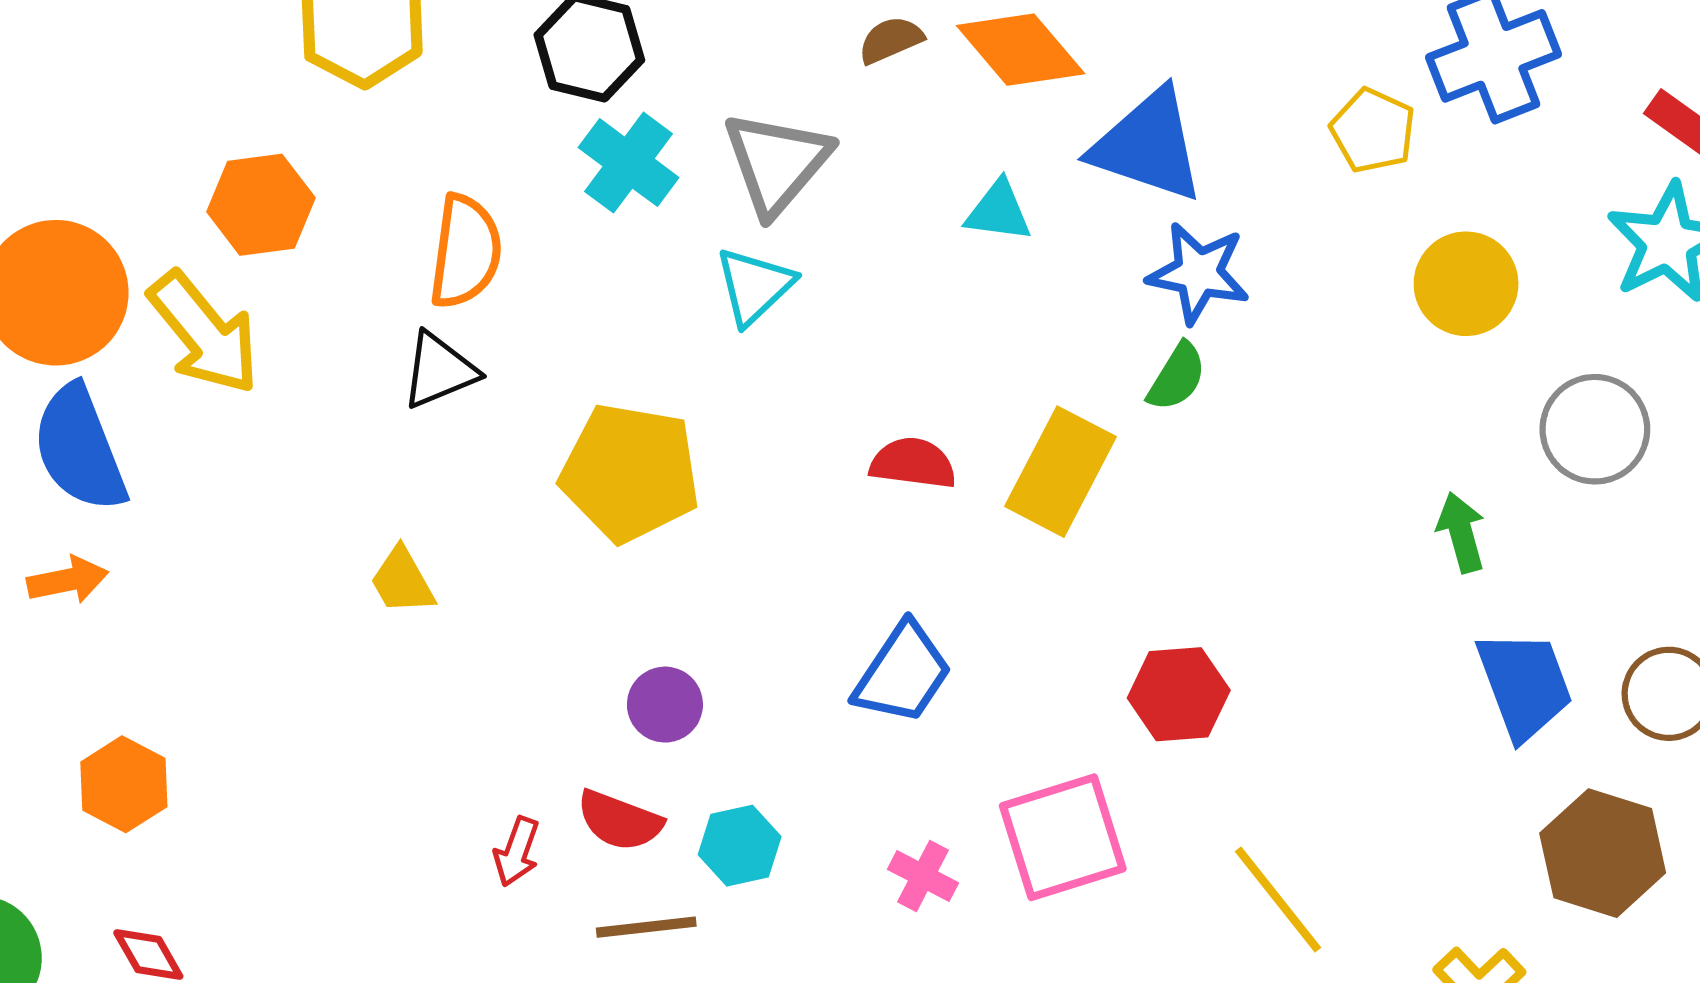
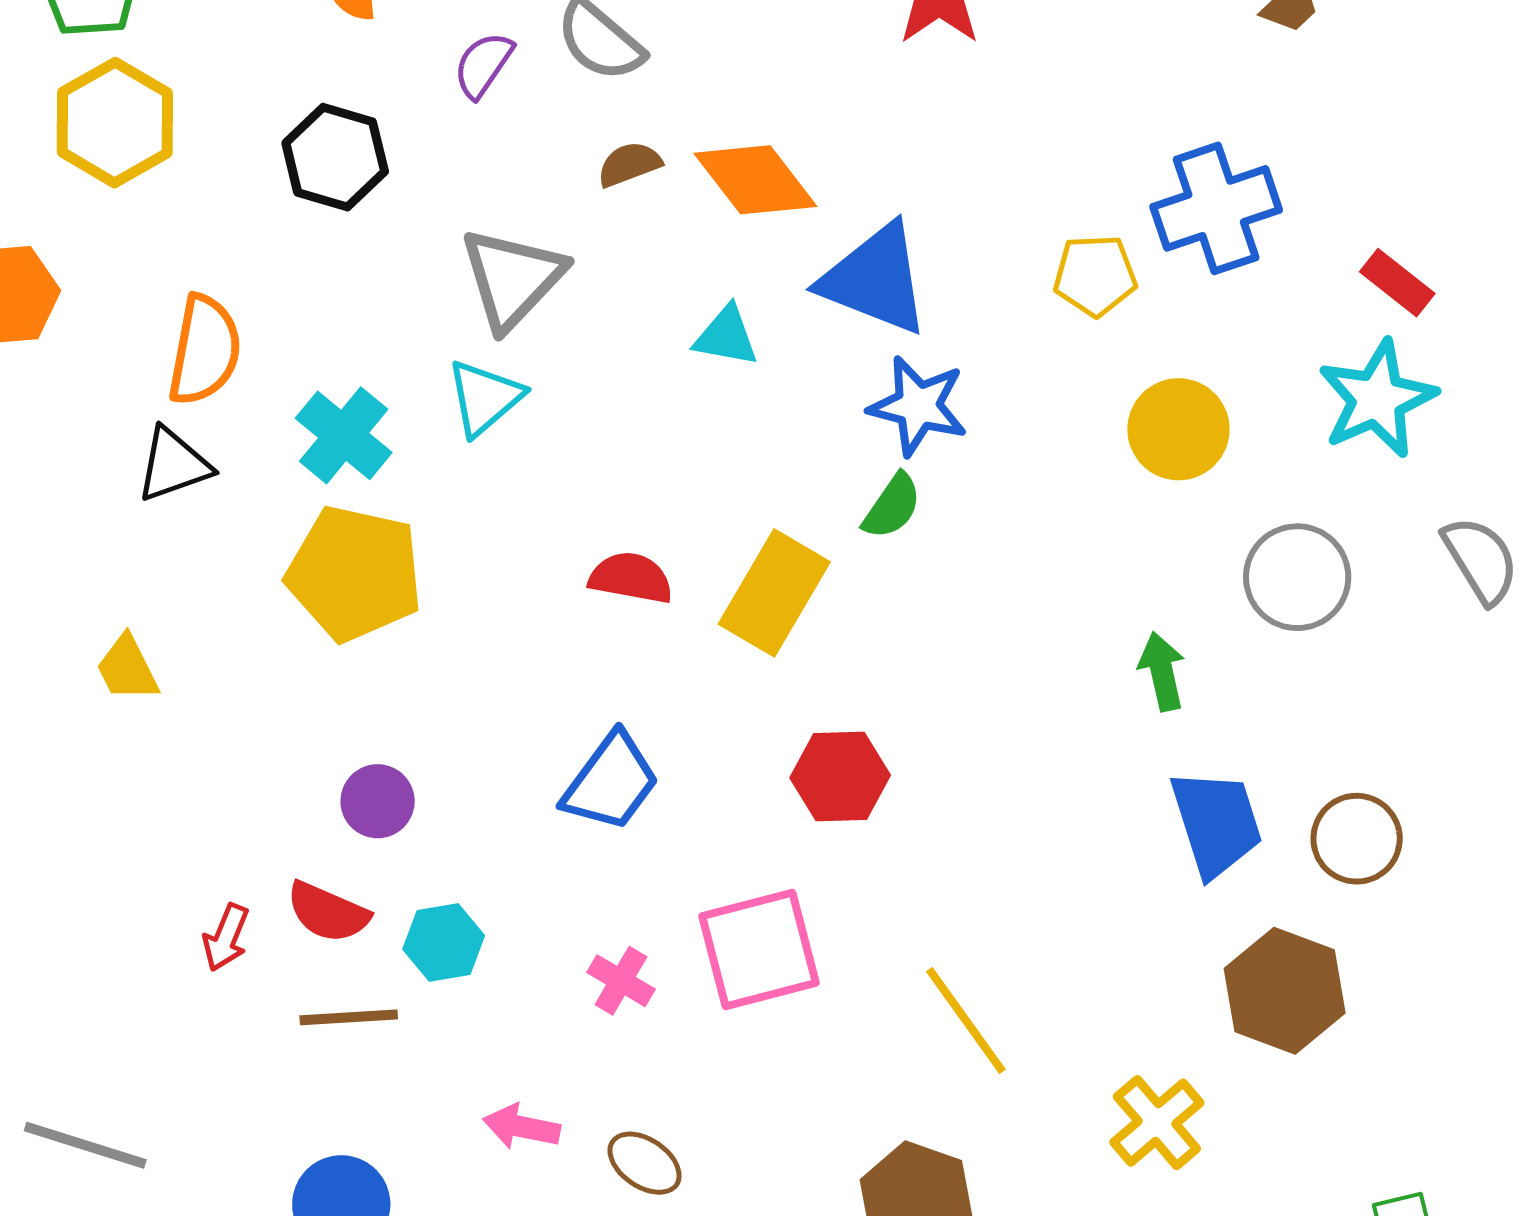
yellow pentagon: (1373, 131) -> (1095, 275), turned -30
cyan cross: (629, 163) -> (344, 435), moved
red hexagon: (1179, 694) -> (840, 777), moved

